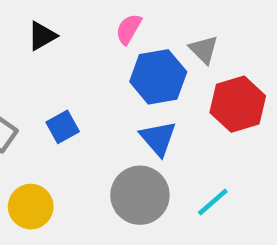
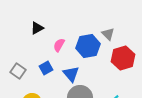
pink semicircle: (129, 29) -> (59, 45), moved
blue triangle: (158, 138) -> (71, 74), moved

